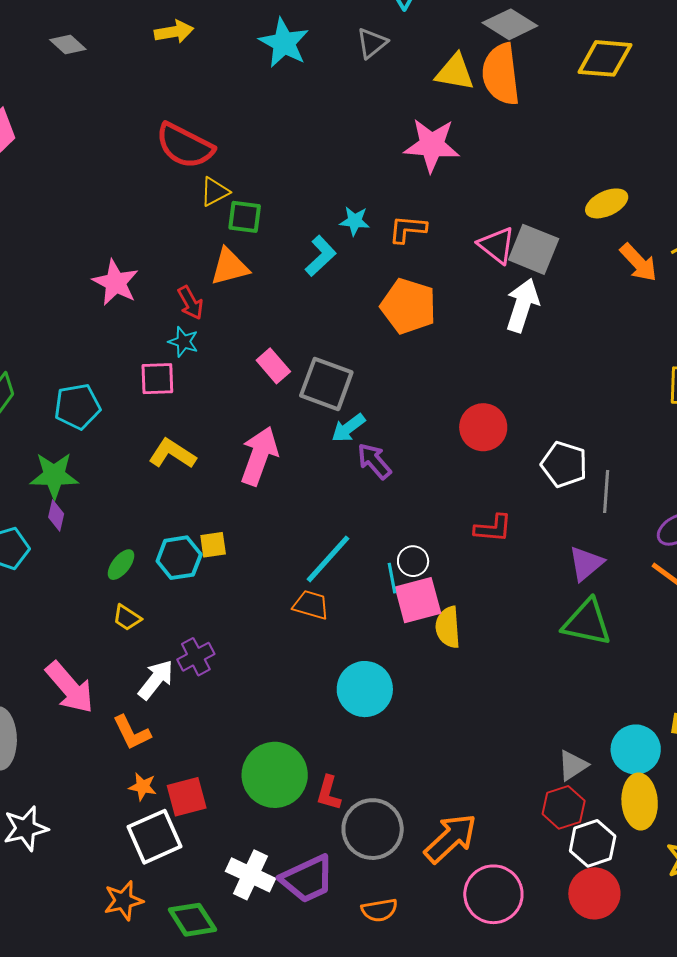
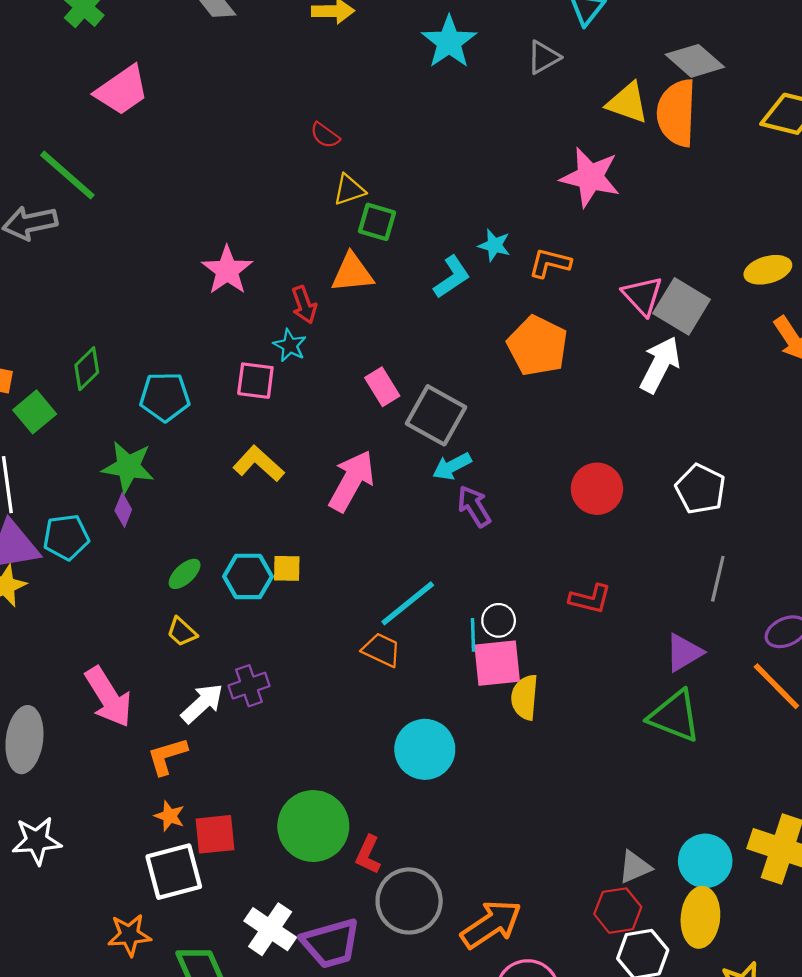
red semicircle: (185, 146) -> (325, 135), size x0.5
white pentagon: (564, 464) -> (700, 489), moved
orange L-shape: (132, 733) -> (167, 756), turned 90

